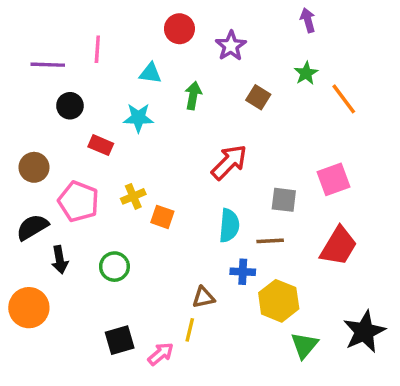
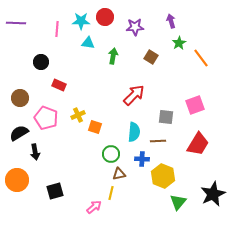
purple arrow: (308, 20) -> (171, 21), moved
purple star: (231, 46) -> (135, 27), turned 30
purple line: (48, 65) -> (16, 23), moved
cyan star: (138, 118) -> (81, 21), moved
green circle: (114, 267) -> (111, 154), moved
black square: (120, 340) -> (55, 191), moved

